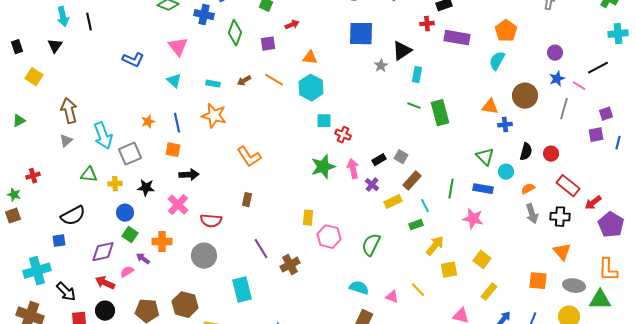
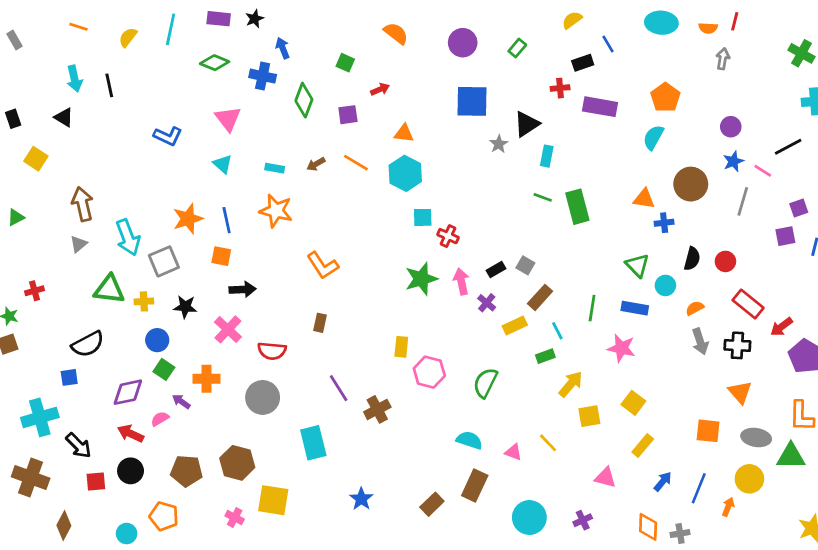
black triangle: (55, 46) -> (64, 117), turned -35
orange star: (148, 122) -> (188, 219), size x1.6
green triangle: (89, 175) -> (109, 289), size x1.4

